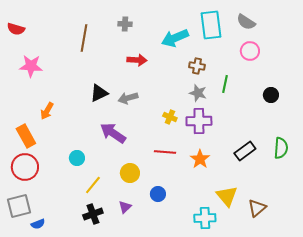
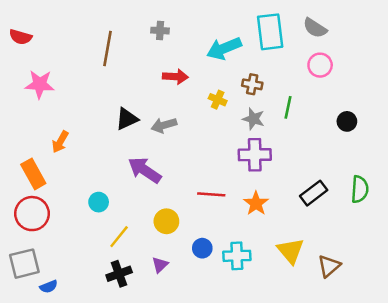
yellow cross: (170, 117) -> (218, 100), moved
cyan cross: (205, 218) -> (237, 256), moved

